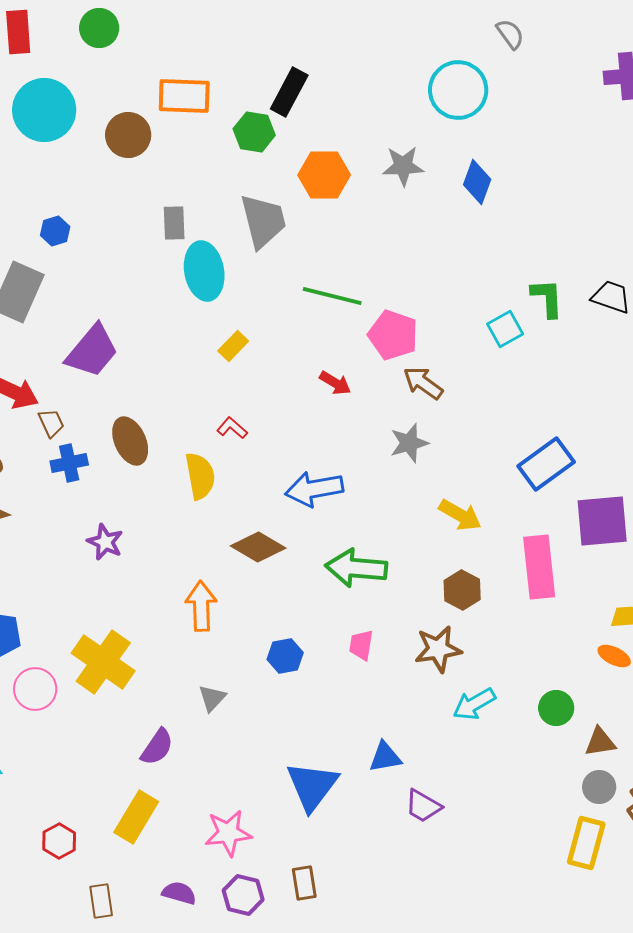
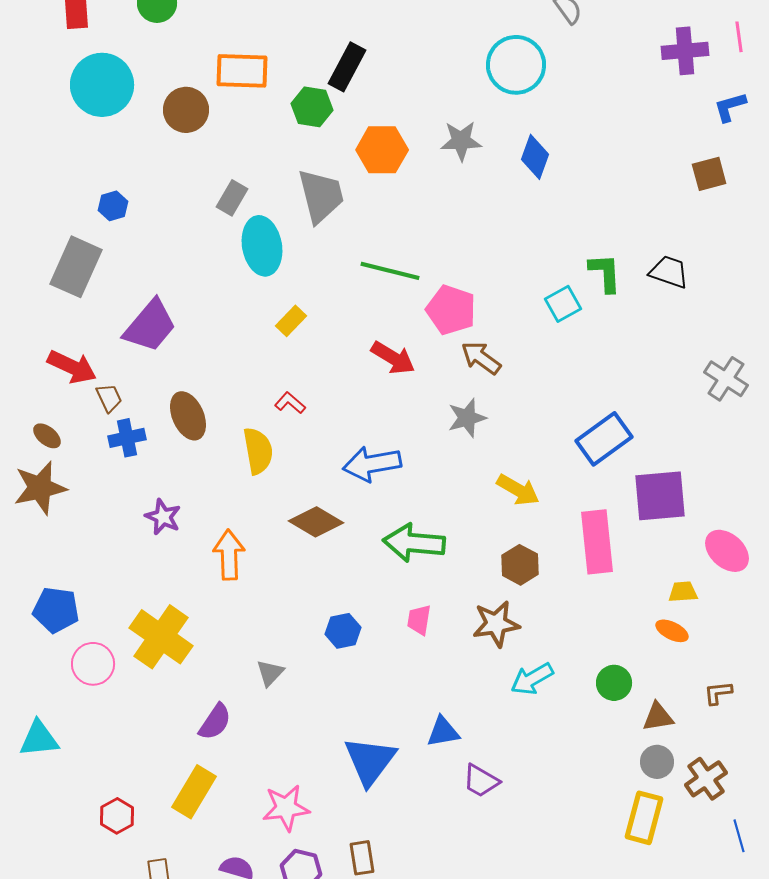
gray rectangle: (174, 223) -> (232, 198), turned 32
red arrow: (335, 383) -> (393, 358), size x1.4
orange arrow: (201, 606) -> (229, 555), moved

